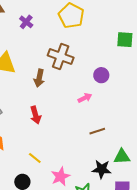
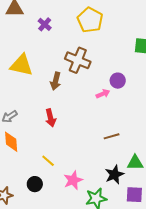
pink arrow: (85, 98) -> (103, 94), moved
black star: (102, 169) -> (114, 175), turned -30

